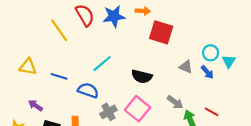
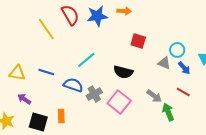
red square: (161, 32) -> (138, 41), moved, size x0.7
cyan circle: (211, 53) -> (177, 50), moved
yellow triangle: (28, 67) -> (17, 73), moved
gray cross: (108, 112) -> (94, 94), moved
red line: (212, 112) -> (183, 92), moved

